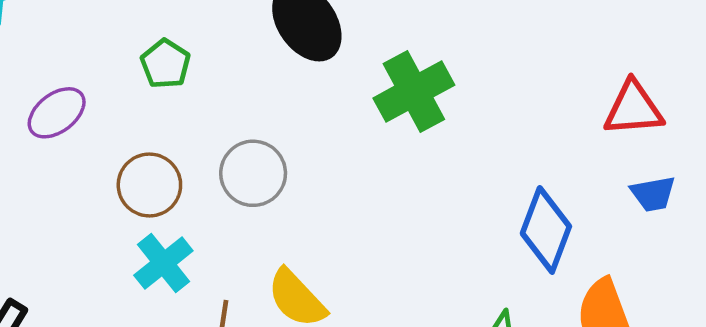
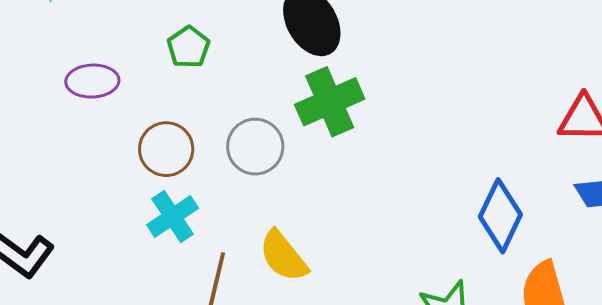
green cross: (414, 92) -> (330, 102), moved
purple ellipse: (57, 113) -> (92, 81), turned 30

